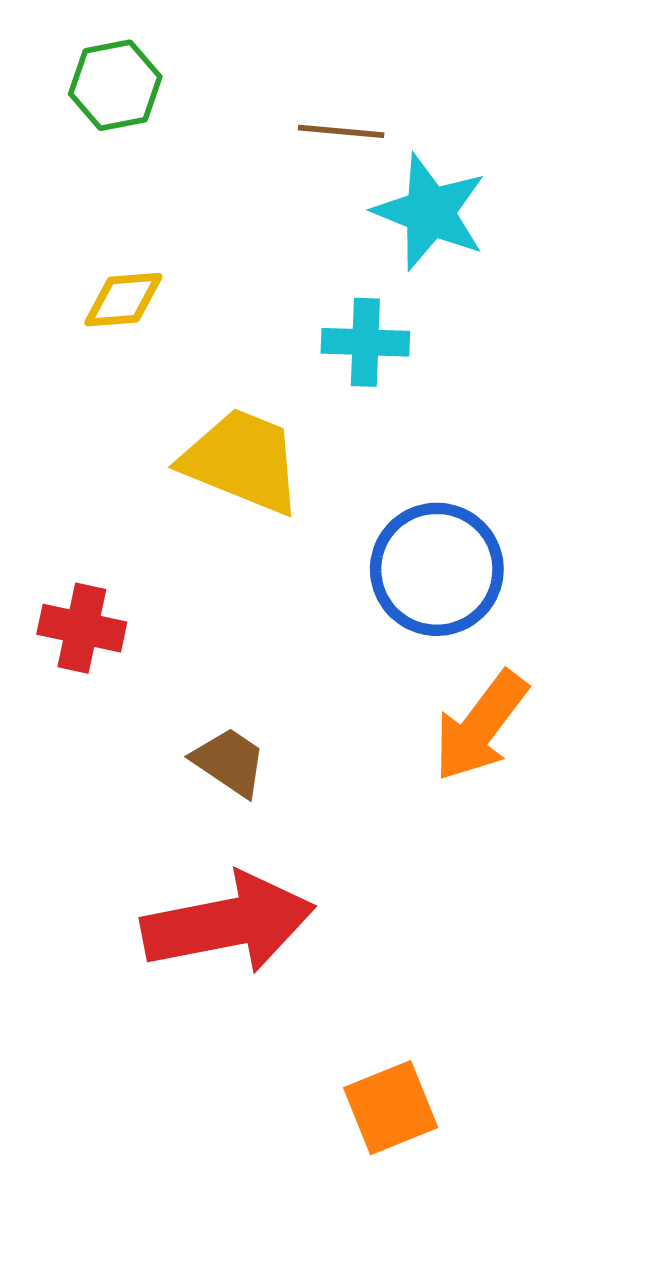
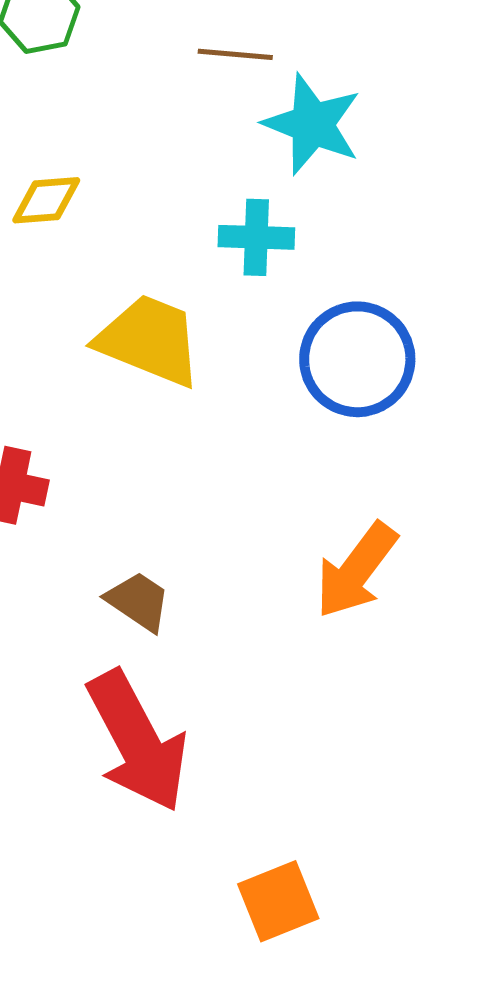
blue circle: (437, 569) -> (357, 359), moved
red arrow: (228, 923) -> (137, 741), turned 73

